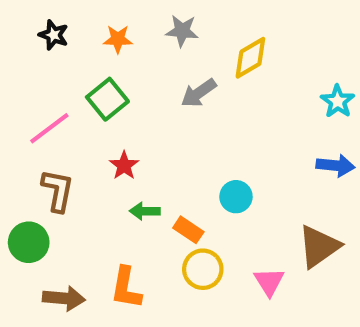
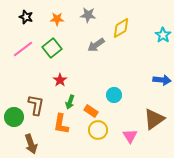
cyan star: (338, 101) -> (163, 35), moved
pink line: (49, 128) -> (23, 49), moved
brown L-shape: (58, 190) -> (36, 105), moved
green arrow: (145, 211) -> (70, 102), turned -72
orange L-shape: (126, 288) -> (61, 124), moved
brown arrow: (64, 298) -> (31, 144), turned 66

